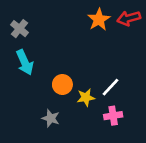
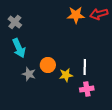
orange star: (99, 19) -> (76, 15), turned 30
white line: (111, 87) -> (85, 67), turned -42
gray star: (51, 118) -> (29, 74), moved

